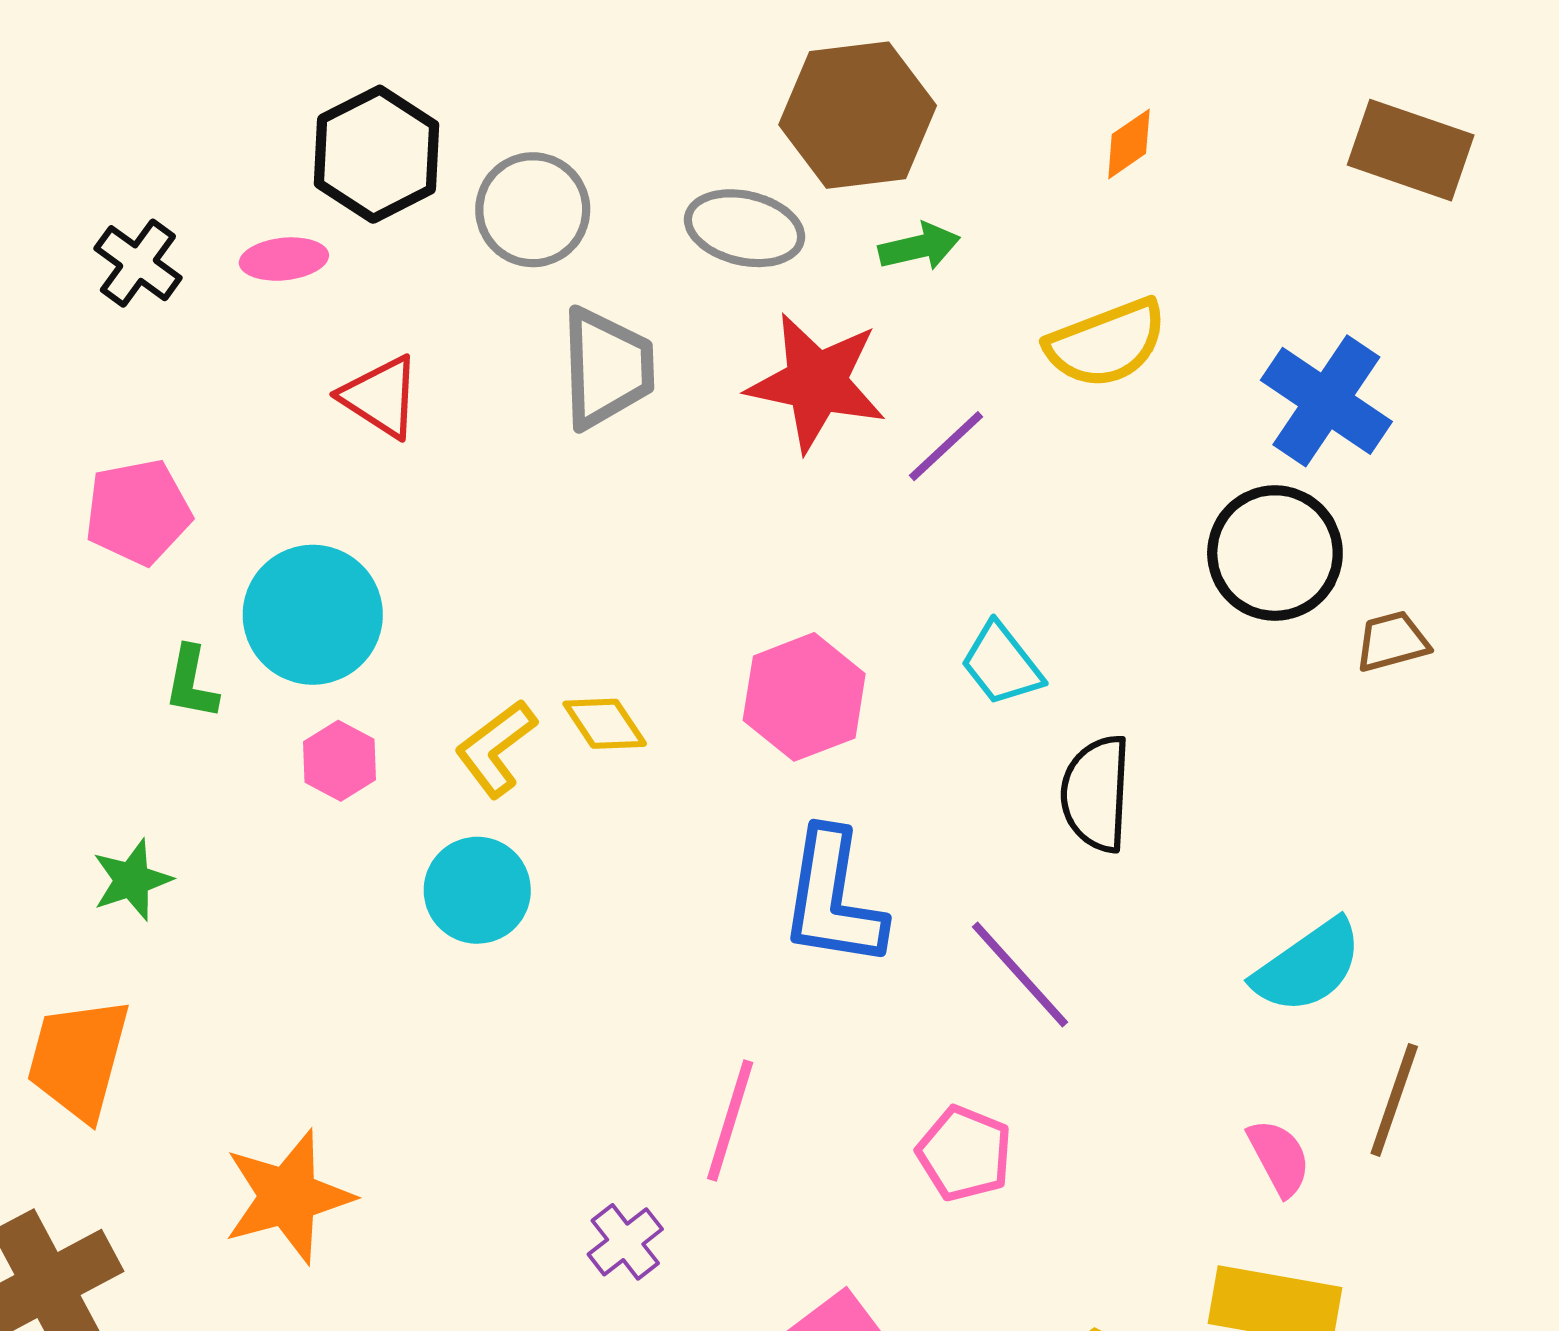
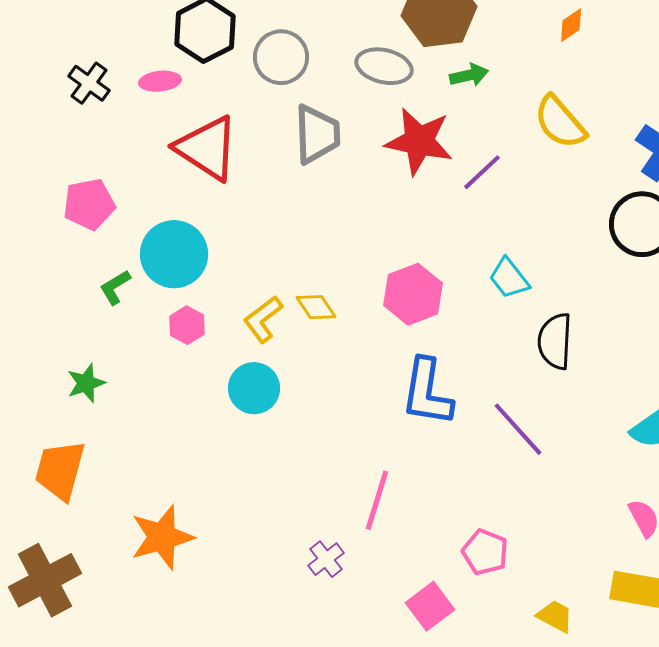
yellow semicircle: (1106, 343) -> (560, 122), turned 70
red triangle: (381, 397) -> (207, 148), size x1.6
green L-shape: (191, 683) -> (115, 287), turned 48
pink pentagon: (964, 1153) -> (485, 552), moved

